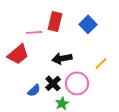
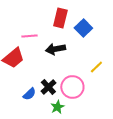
red rectangle: (55, 21) -> (60, 18), moved
black arrow: (62, 58) -> (55, 49), moved

